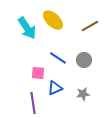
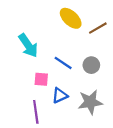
yellow ellipse: (53, 20) -> (71, 18), moved
cyan arrow: (27, 28) -> (28, 45), moved
gray star: (83, 94) -> (90, 102), size x1.6

